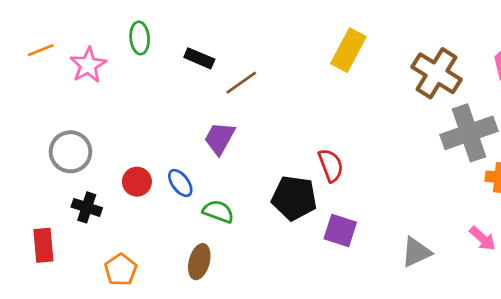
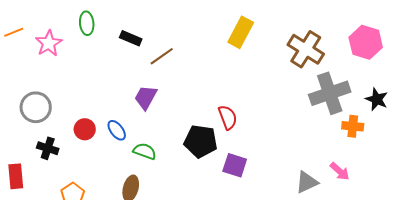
gray triangle: (416, 252) -> (307, 182), moved

